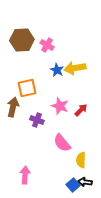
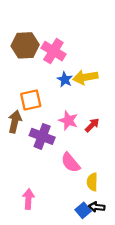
pink cross: (47, 45) -> (53, 51), size x1.5
purple cross: (37, 120) -> (42, 136), size x1.5

